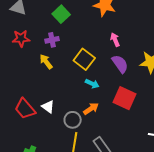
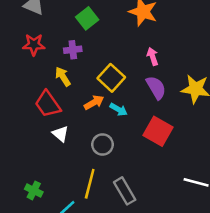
red trapezoid: (25, 109) -> (48, 104), moved
orange arrow: (91, 109) -> (94, 102), moved
gray circle: (73, 120) -> (103, 144), moved

